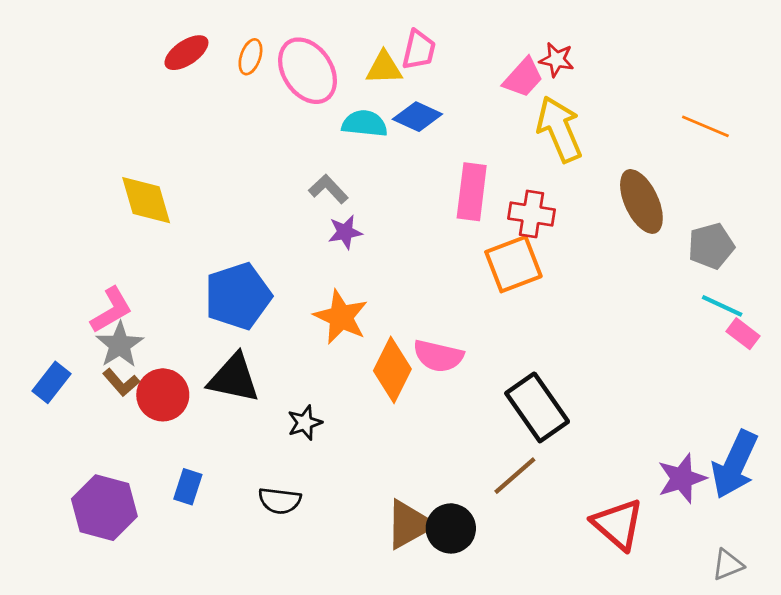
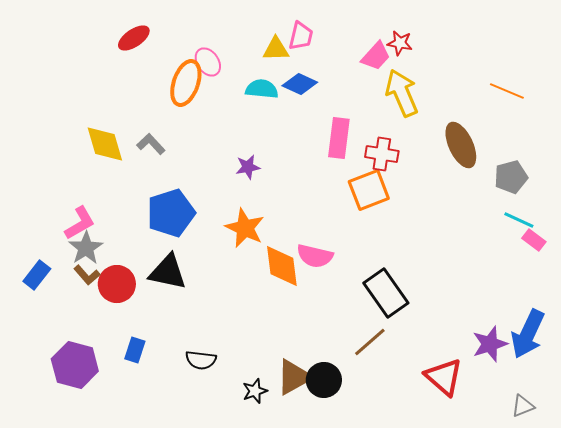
orange ellipse: (250, 57) -> (186, 83), moved, size x1.8
pink ellipse: (308, 71) -> (208, 62), moved, size x0.6
gray L-shape: (328, 189) -> (151, 144), moved
orange diamond: (392, 370) -> (282, 266), turned -33
black star: (305, 423) -> (255, 391), moved

